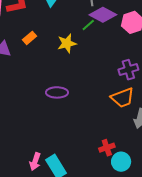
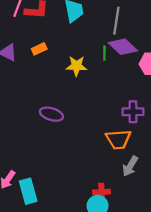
green line: (88, 25) -> (104, 53), turned -64
red cross: (107, 148) -> (102, 192), moved

